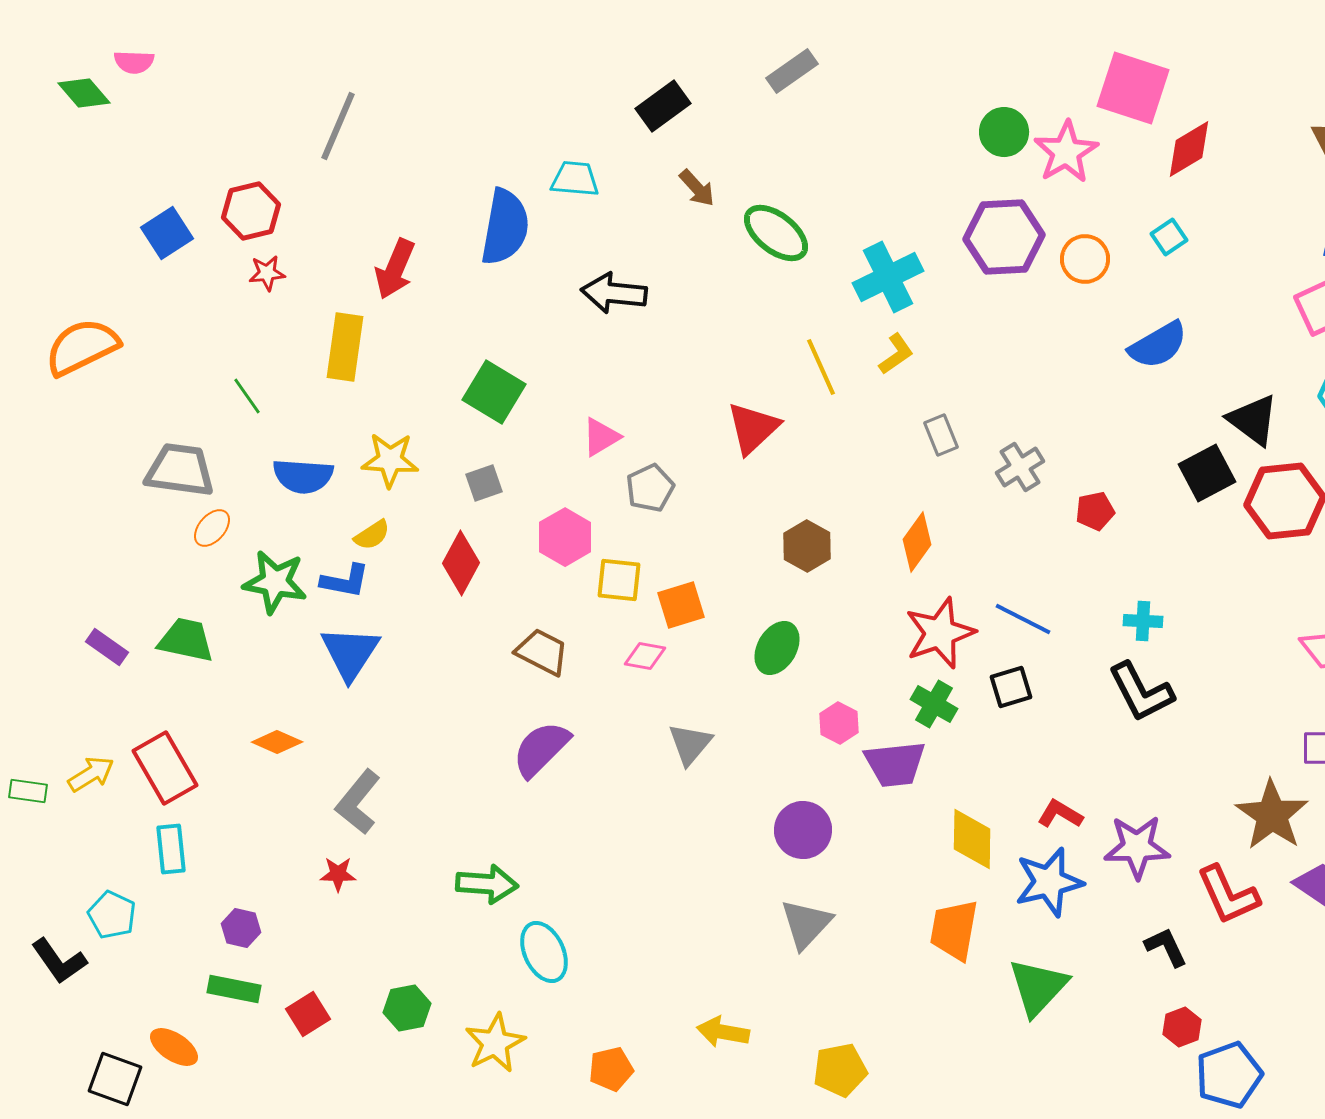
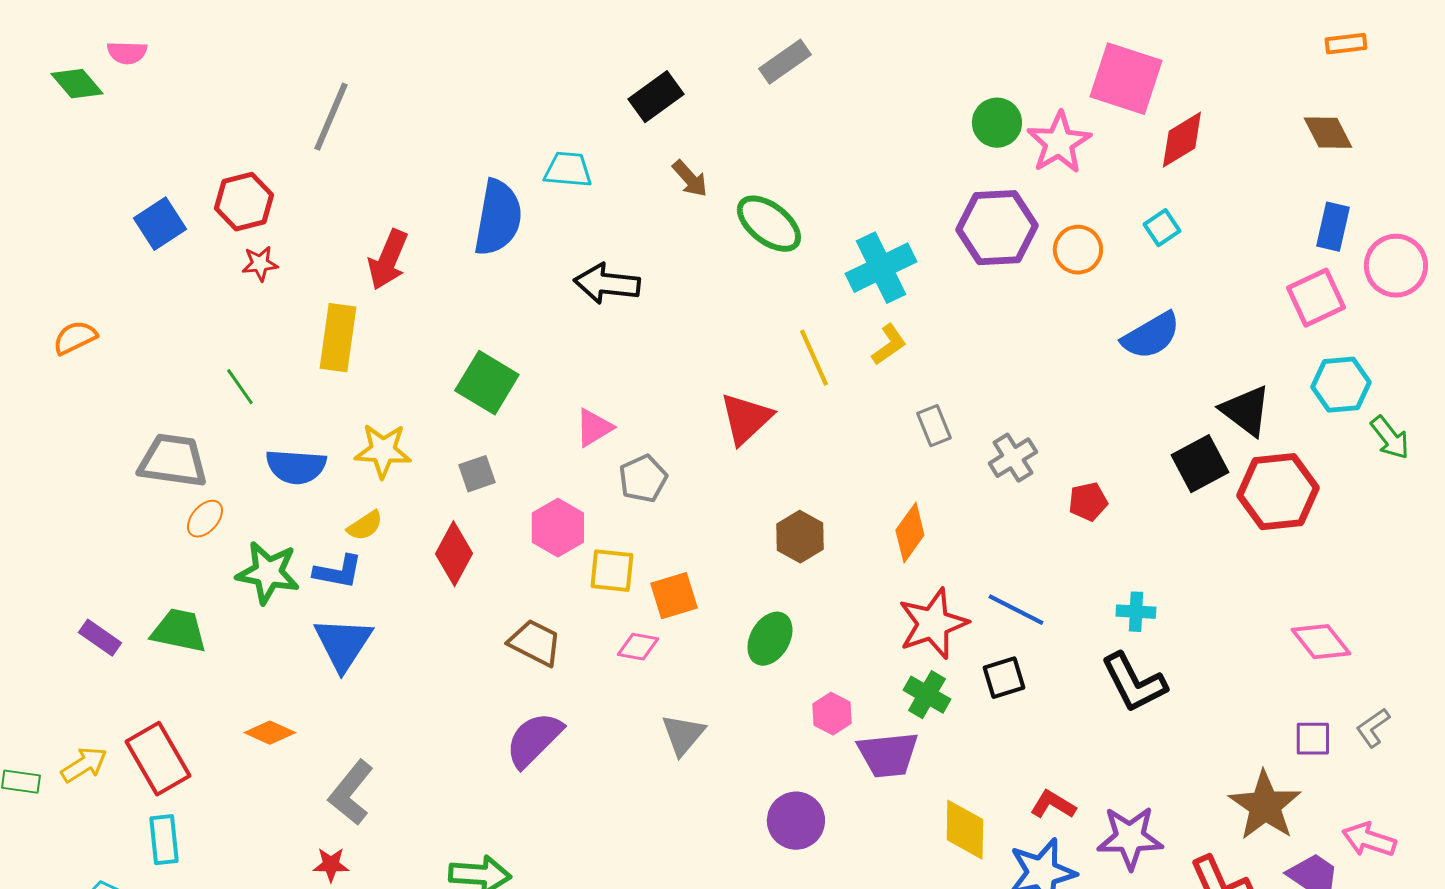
orange semicircle: (82, 347) -> (75, 338), size x0.6

